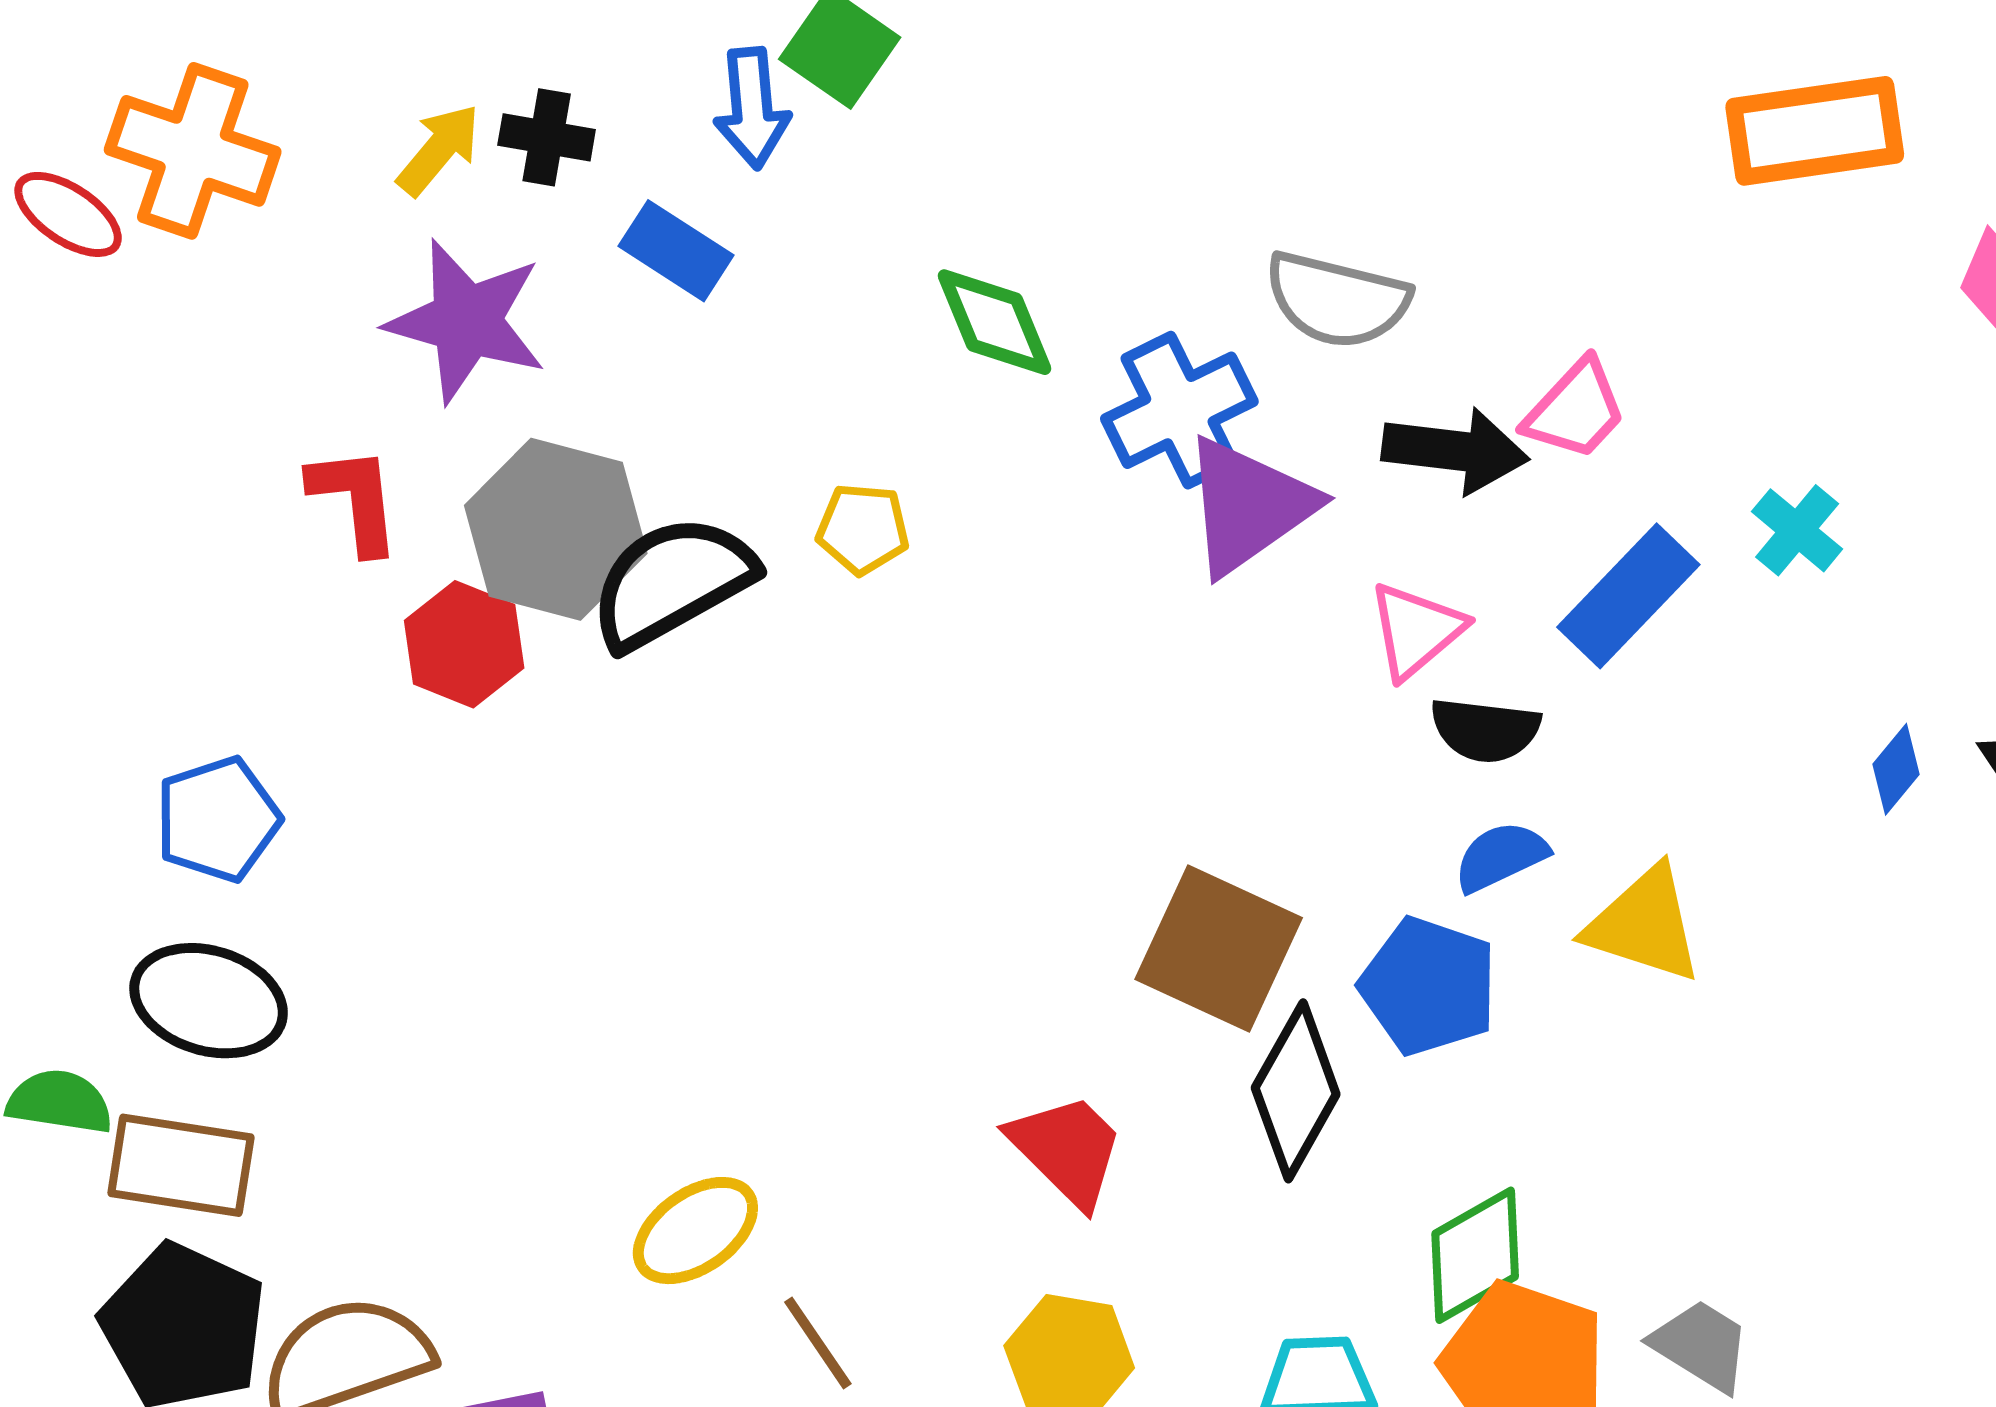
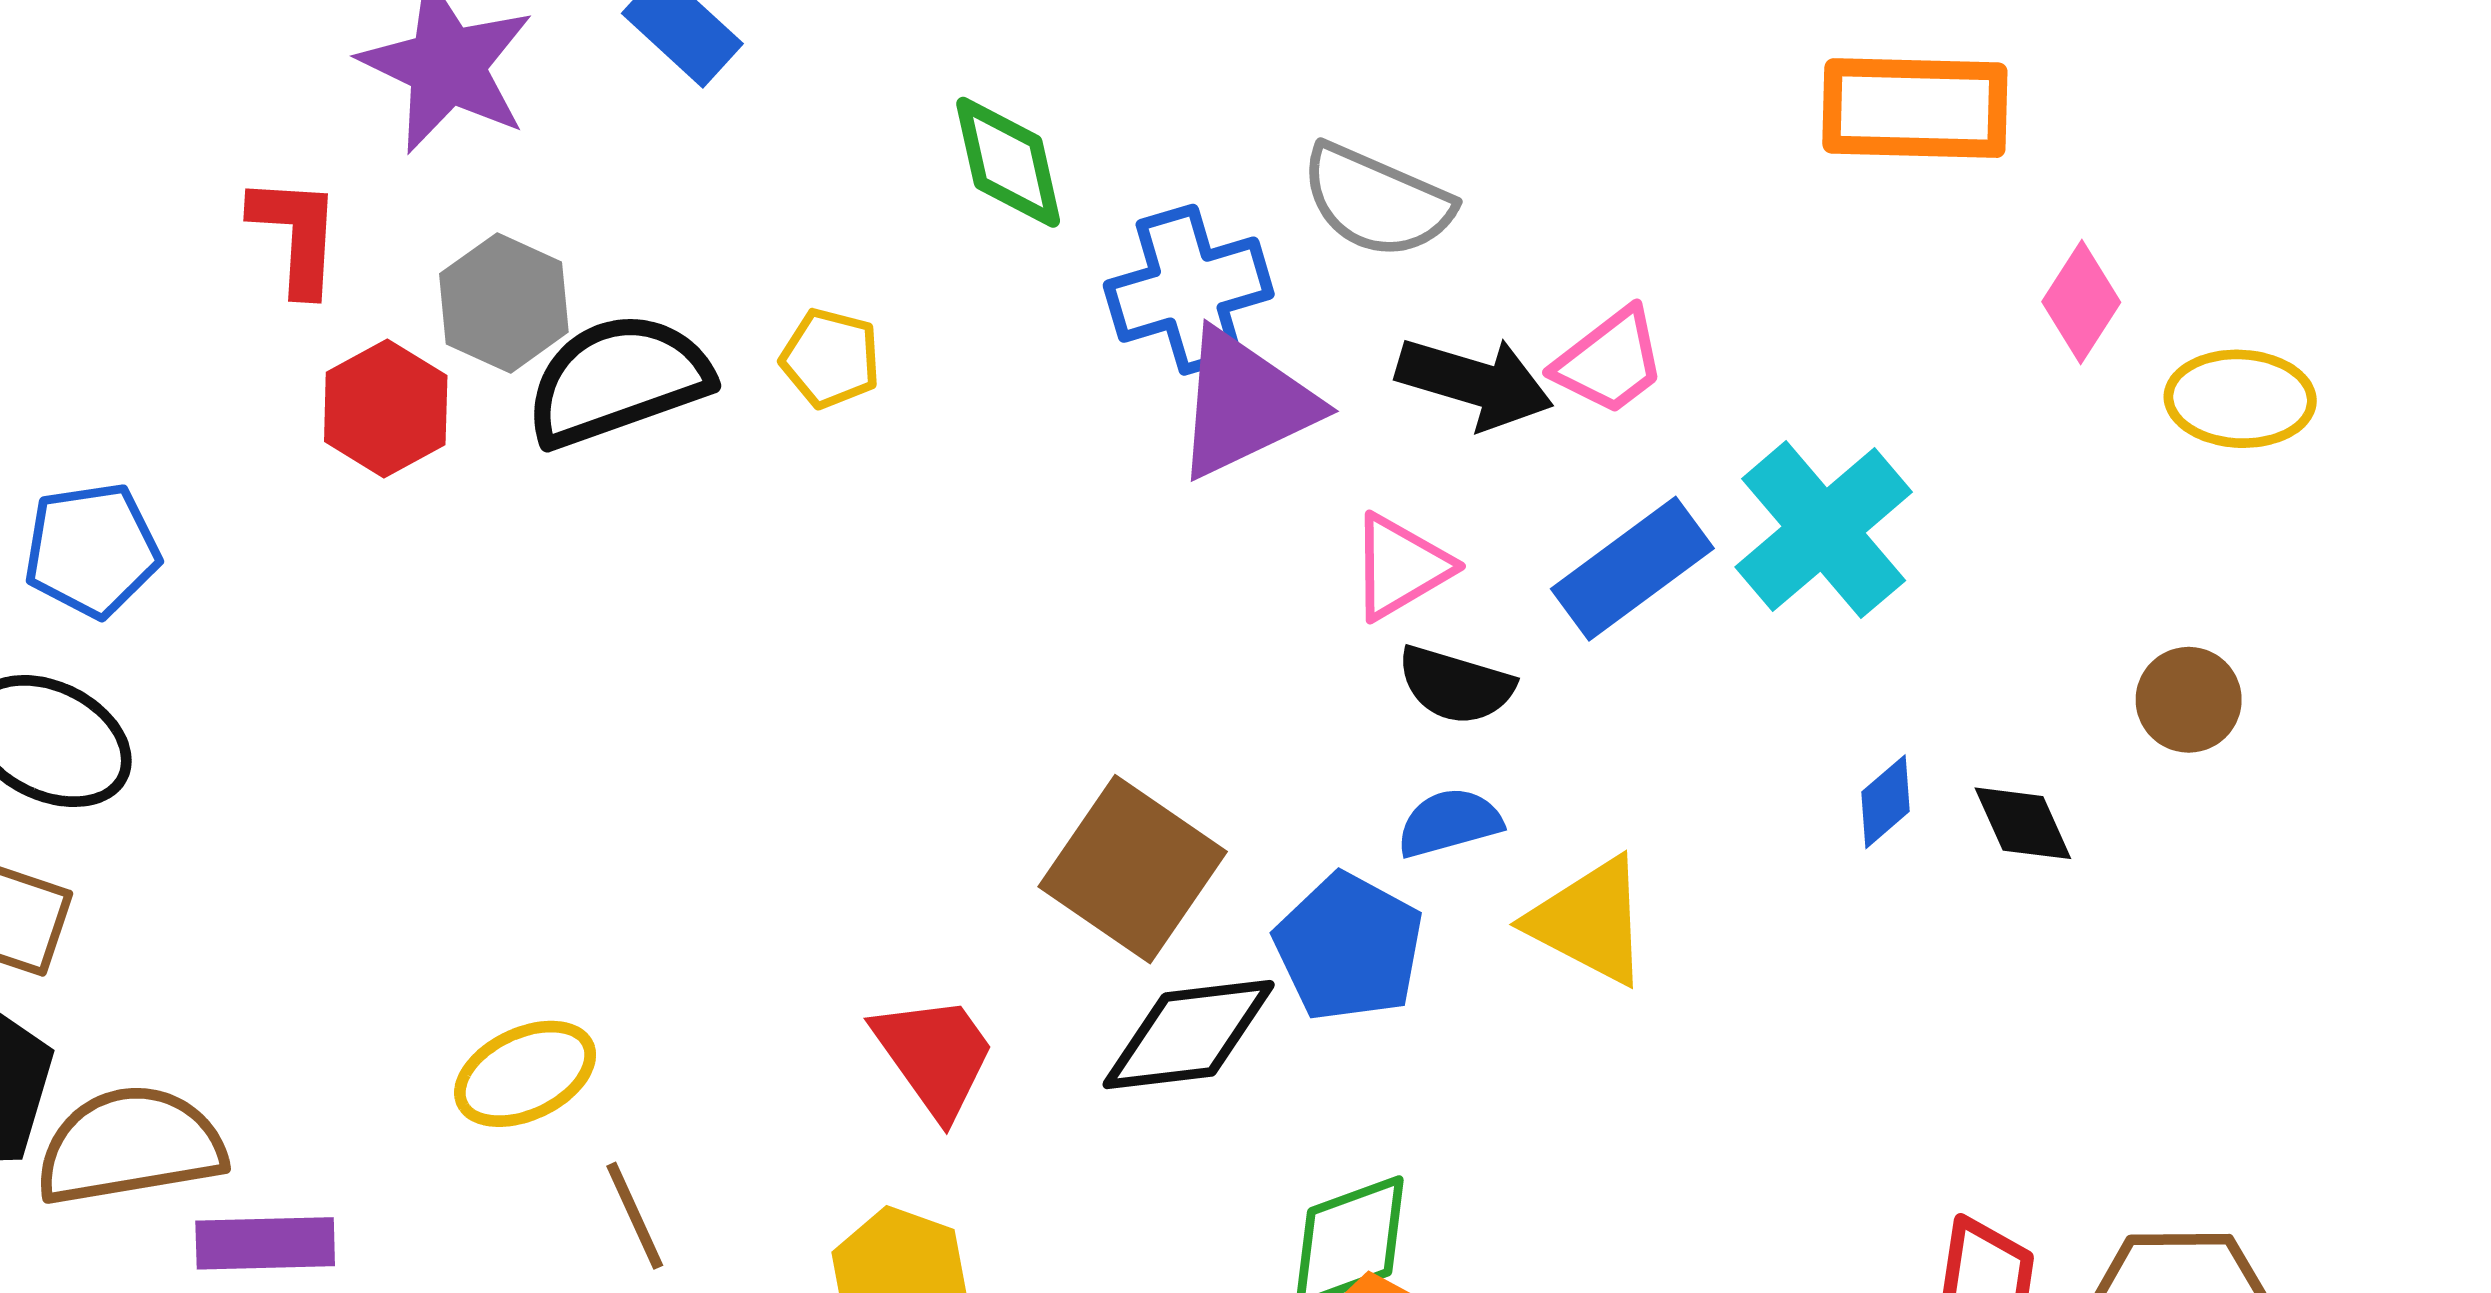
gray hexagon: (556, 529) -> (504, 303), size x0.7
cyan cross: (1797, 530) -> (1824, 530), size x1.8
black diamond: (1296, 1091) -> (1189, 1035), turned 44

